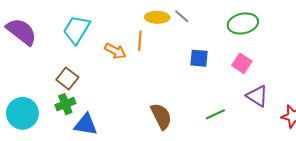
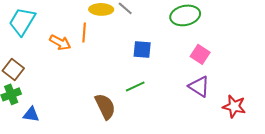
pink square: (242, 63) -> (200, 54), moved
green line: (215, 114) -> (135, 86), moved
blue triangle: (86, 125) -> (31, 114), size x0.7

